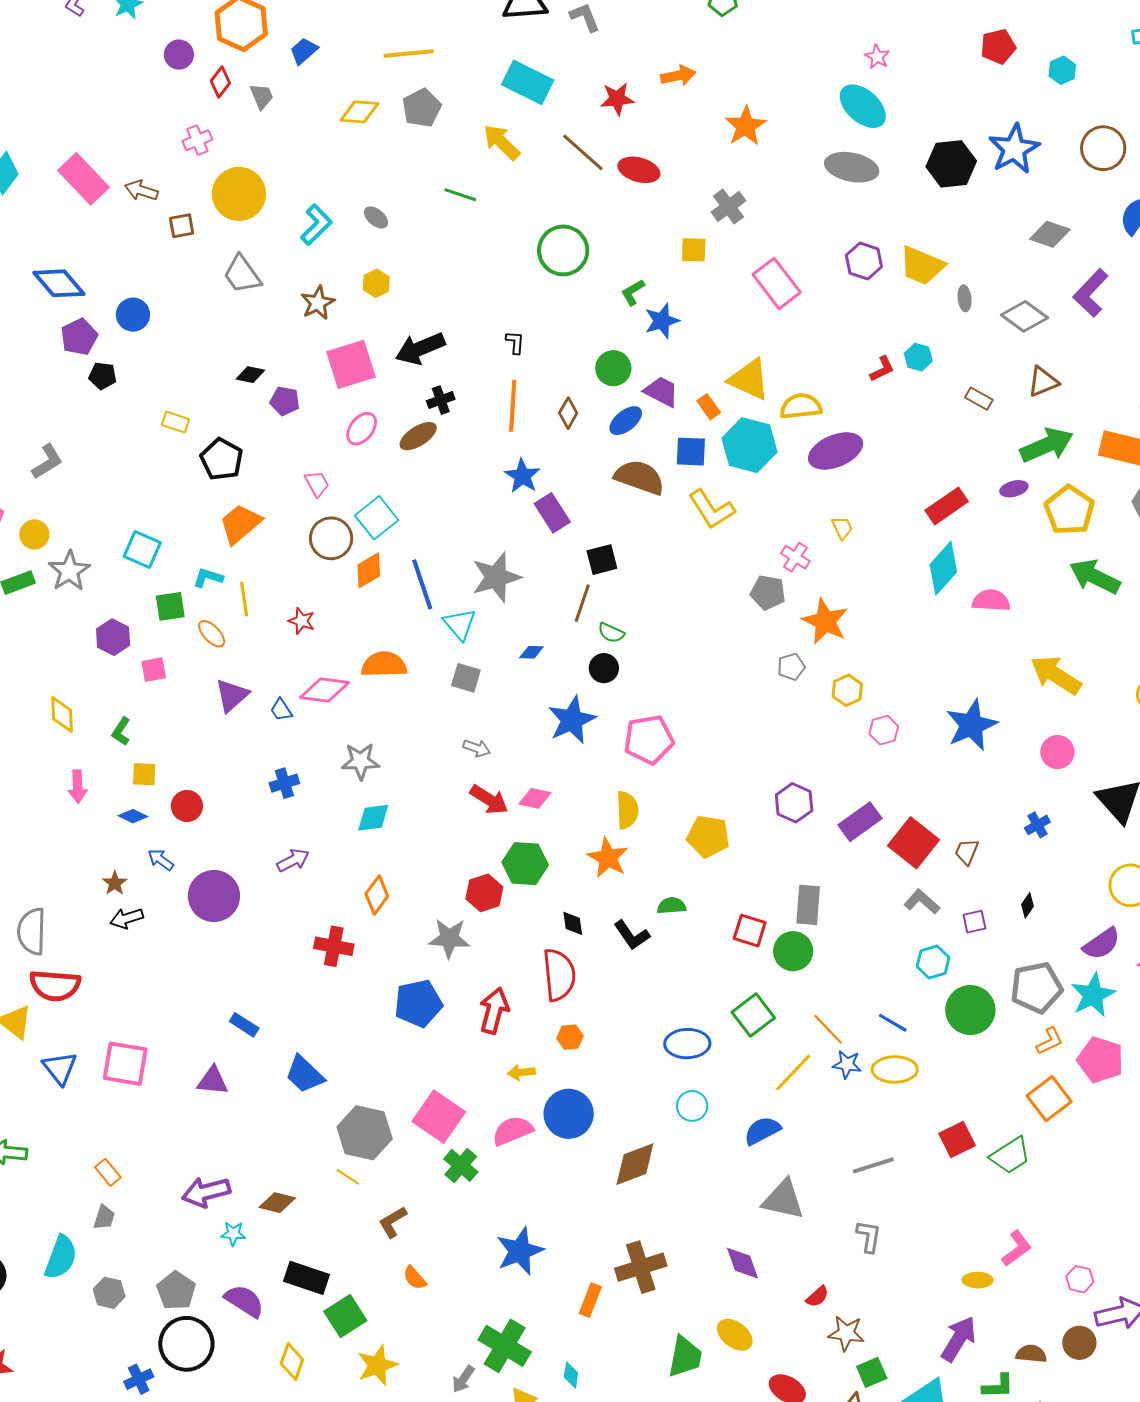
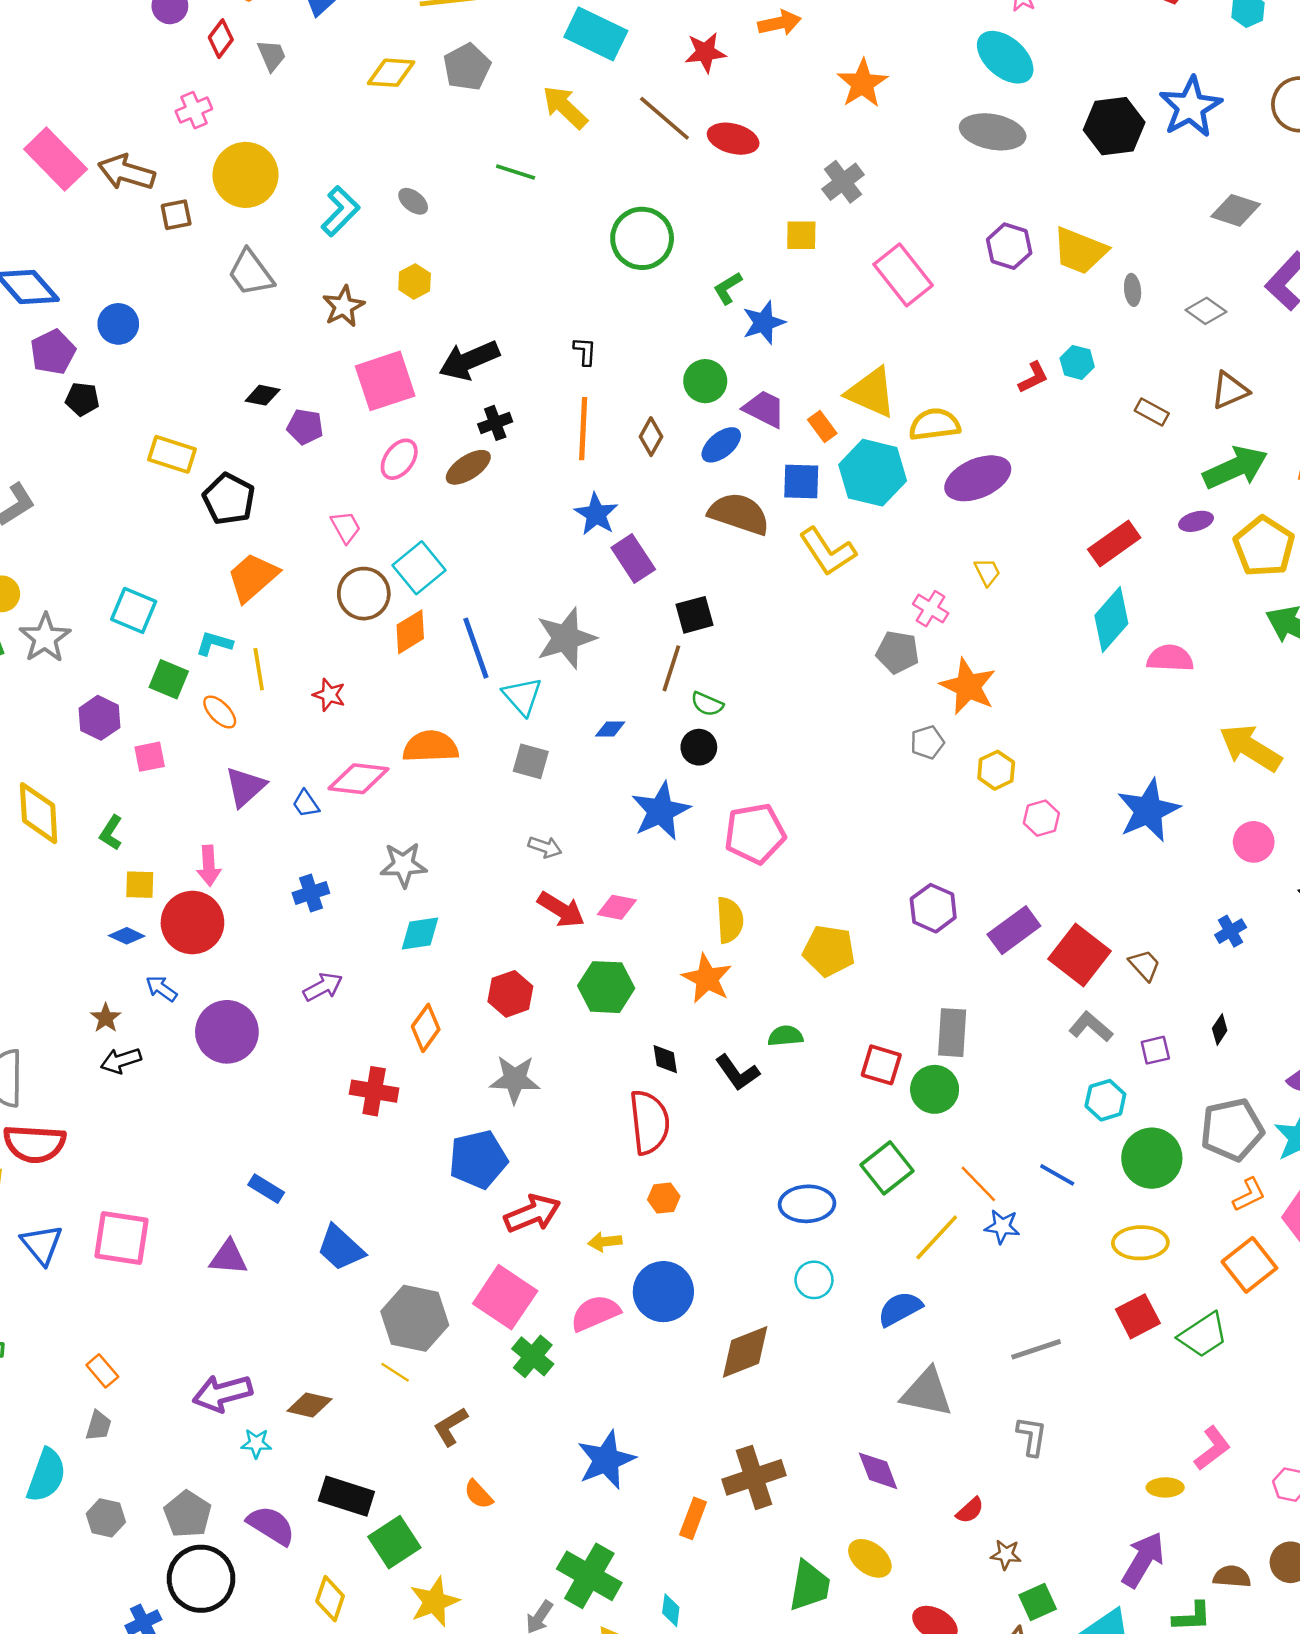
brown arrow: (141, 190) -> (126, 172), size x1.4
gray diamond: (1024, 316) -> (1206, 311), size x0.7
yellow rectangle: (176, 422) -> (172, 454), size x1.4
green square: (170, 606) -> (169, 679), turned 32
yellow diamond: (62, 715) -> (39, 813), size x1.4
pink arrow: (78, 787) -> (209, 866), moved
red circle: (187, 806) -> (192, 923), size x1.6
brown trapezoid: (967, 852) -> (1145, 965), turned 116
red hexagon: (484, 893) -> (510, 994), moved
red arrow: (494, 1011) -> (532, 1214), moved, turned 54
yellow ellipse: (895, 1069) -> (1140, 1243), moved
brown star: (846, 1333) -> (1006, 1555), size x0.7

